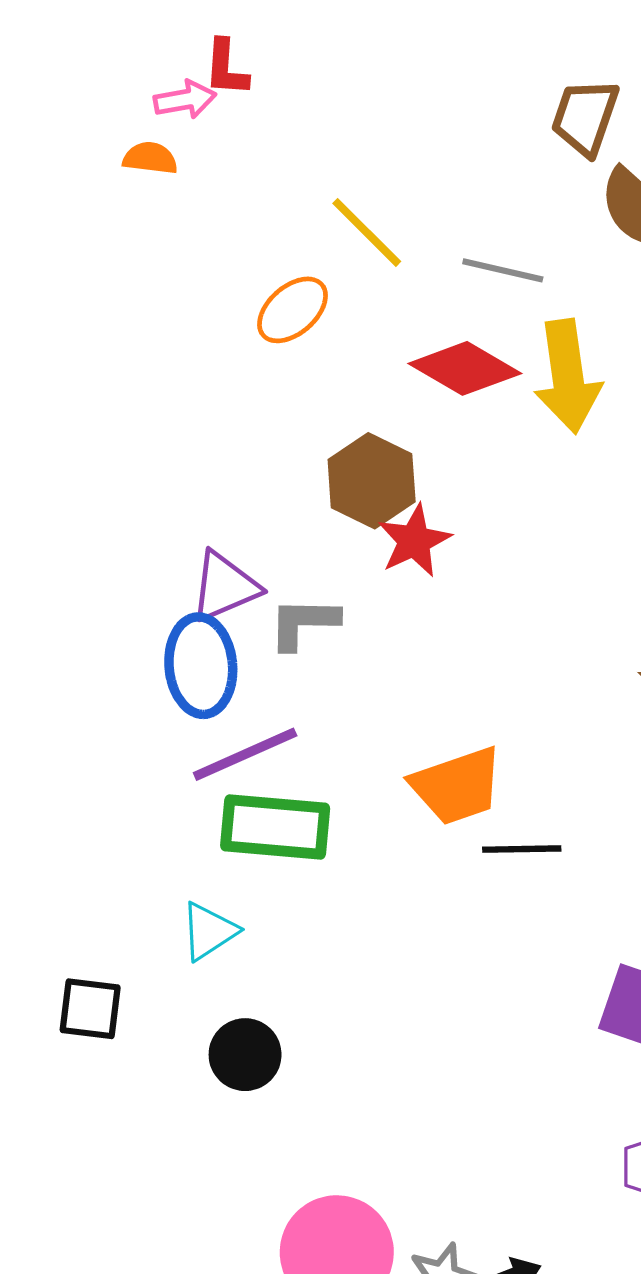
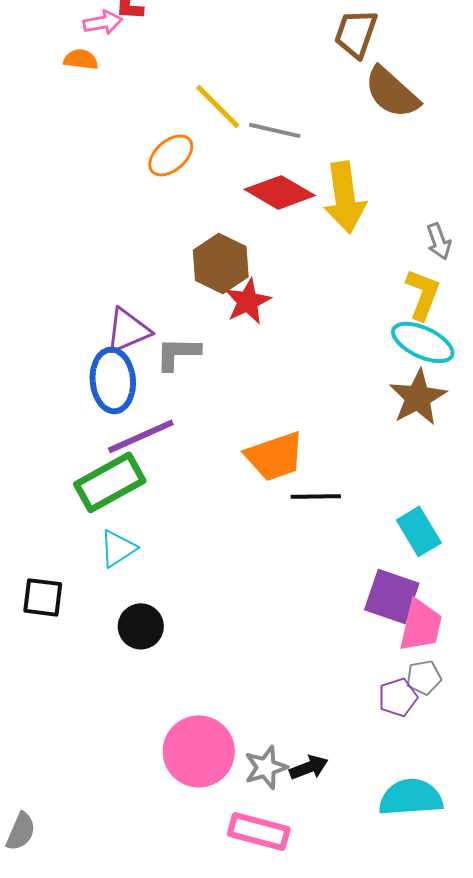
gray line: (503, 270) -> (275, 130), moved
green rectangle: (275, 827) -> (110, 482), moved, turned -34

